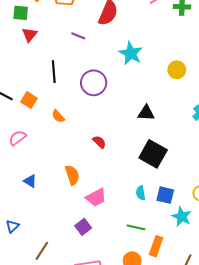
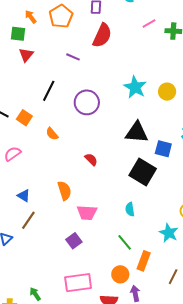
cyan star: (131, 53) -> (135, 87), moved
black line: (54, 72) -> (49, 91), turned 30
black triangle: (146, 113) -> (137, 132), size x1.4
blue square: (165, 195) -> (163, 149), moved
pink trapezoid: (96, 197) -> (87, 213), turned 30
green line: (136, 227) -> (125, 242), turned 36
brown line: (42, 251) -> (28, 220), moved

